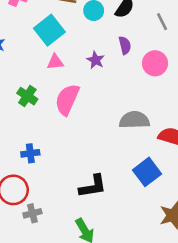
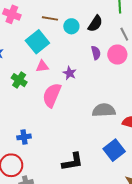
purple star: (96, 60) -> (70, 73), moved
pink circle: (155, 63) -> (117, 55), moved
green cross: (27, 96) -> (19, 80), moved

